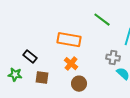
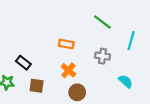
orange rectangle: (69, 40) -> (66, 44), size x0.6
gray cross: (113, 58) -> (102, 56), moved

